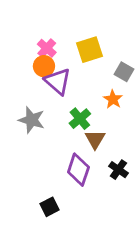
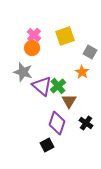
purple triangle: (58, 81) -> (42, 86), moved
gray star: (32, 120) -> (23, 72), moved
black square: (50, 207) -> (47, 145), moved

